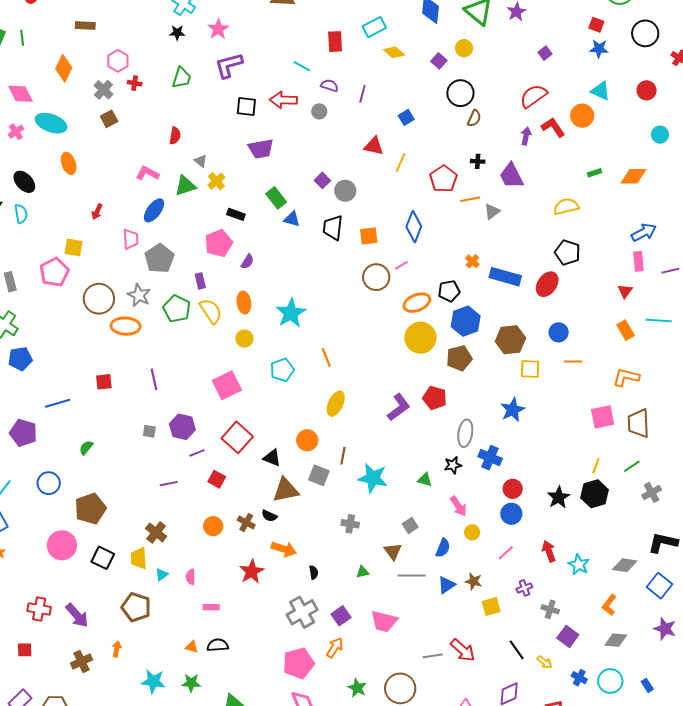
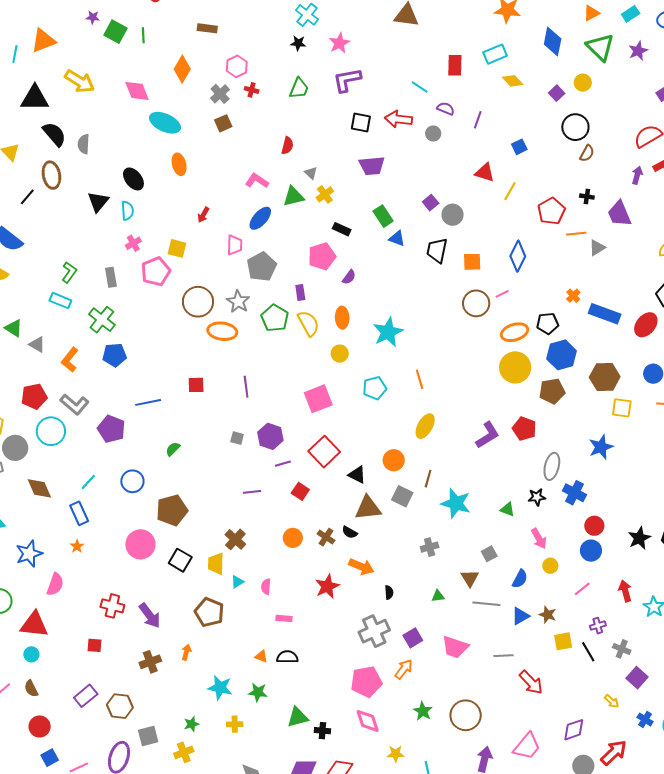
pink cross: (16, 132) -> (133, 243), moved
gray cross: (350, 524) -> (430, 547), turned -30
black line: (517, 650) -> (588, 652), moved
gray line: (433, 656) -> (503, 656), moved

